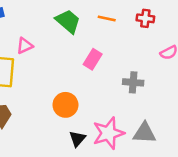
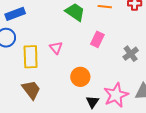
pink triangle: (25, 46) -> (56, 48), moved, turned -40
gray cross: (133, 82) -> (131, 54), turned -35

